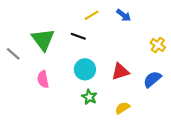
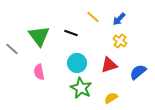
yellow line: (92, 15) -> (93, 17), moved, turned 72
blue arrow: (124, 15) -> (119, 19), moved, turned 96
yellow cross: (158, 45) -> (120, 41), moved
green star: (89, 97) -> (81, 88), size x1.5

